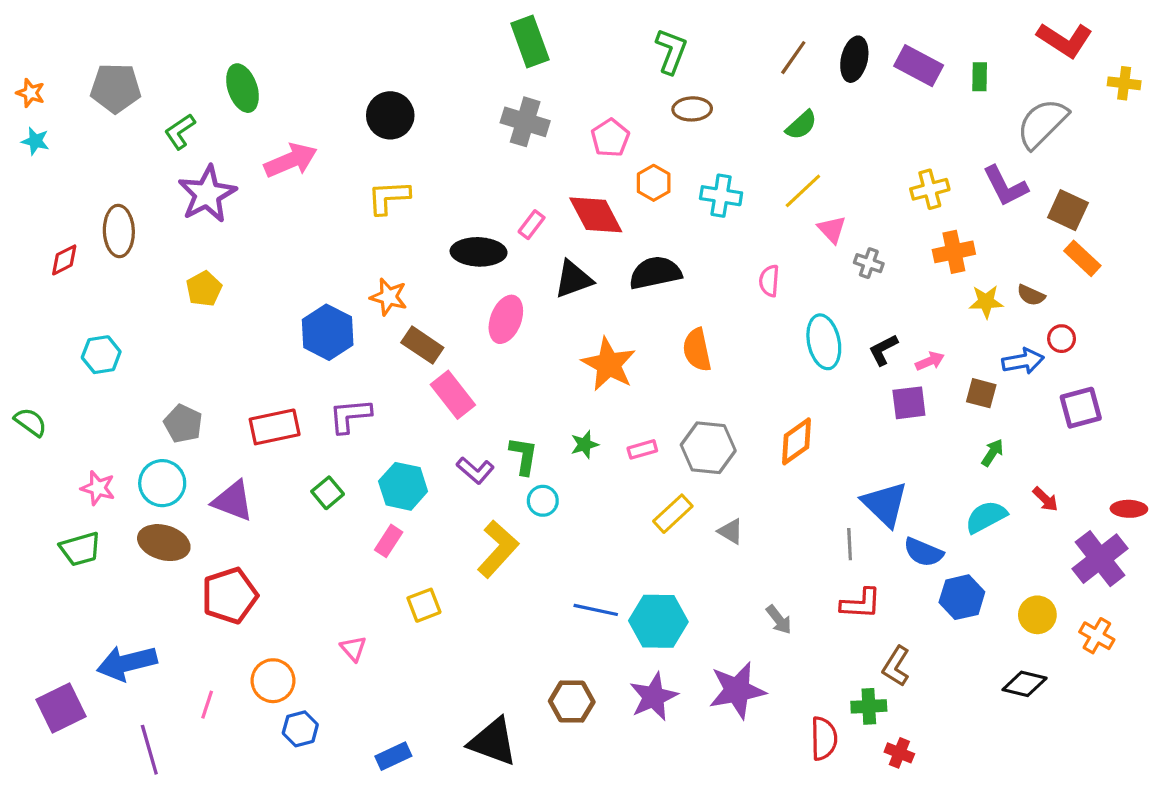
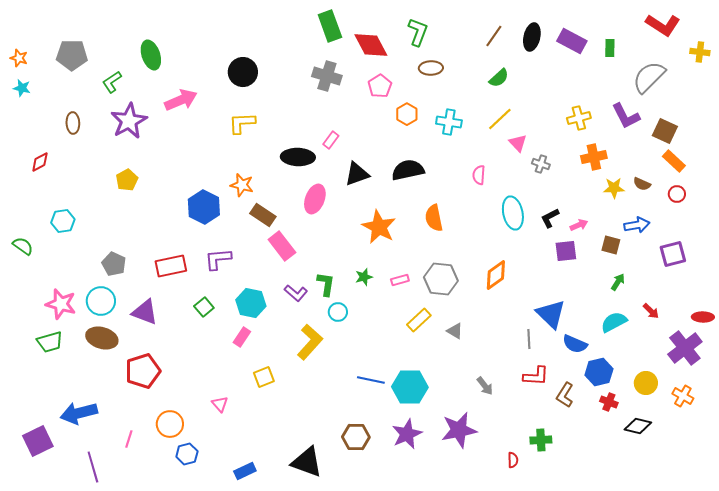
red diamond: (596, 215) -> (371, 45), moved
brown ellipse: (119, 231) -> (73, 123), moved, size x0.7
red circle: (1062, 339) -> (677, 194), moved
green semicircle: (31, 422) -> (23, 246), moved
pink star: (98, 488) -> (61, 304), size x1.4
brown L-shape: (896, 666) -> (565, 395), moved
red semicircle: (824, 738) -> (513, 460), size x0.6
red cross: (899, 753) -> (609, 402), moved

